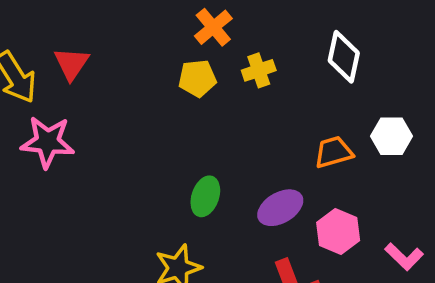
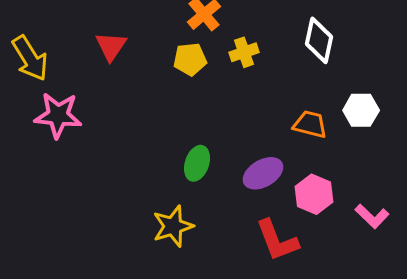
red triangle: (71, 64) -> (111, 46), moved
orange trapezoid: (334, 152) -> (310, 124), turned 30

